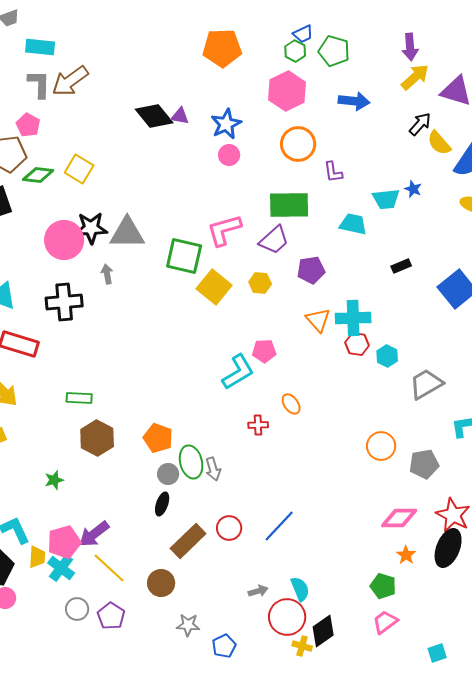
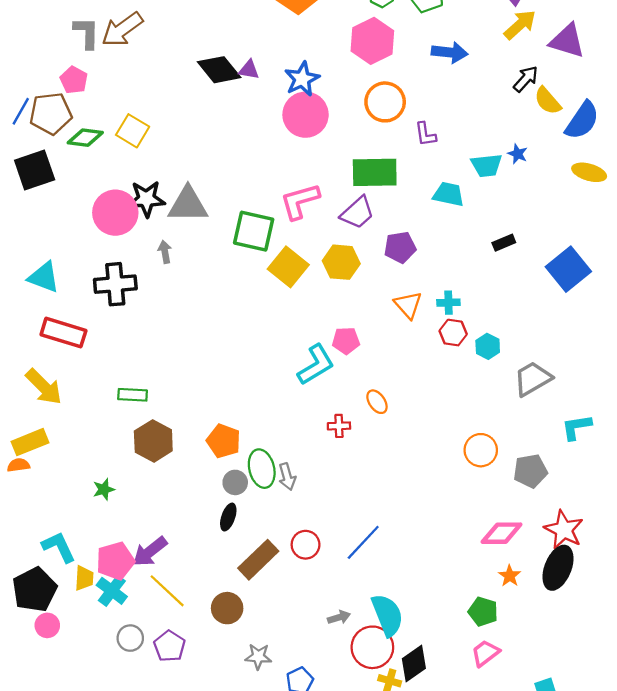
pink circle: (229, 155) -> (306, 115), size x1.8
yellow hexagon: (260, 283) -> (341, 262), size x1.4
cyan cross: (353, 318) -> (448, 303), size x0.6
cyan semicircle: (300, 589) -> (387, 615), size x1.5

